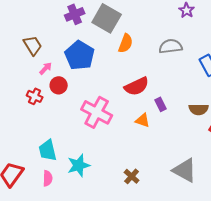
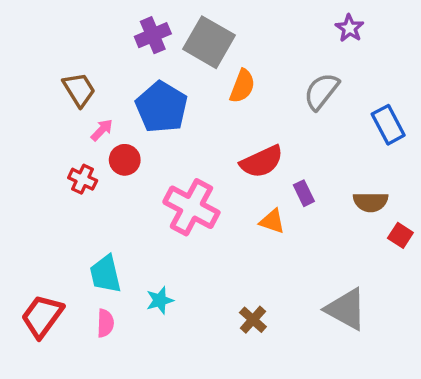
gray semicircle: (171, 46) -> (321, 91), turned -45
cyan star: (79, 165) -> (160, 300), size x0.7

